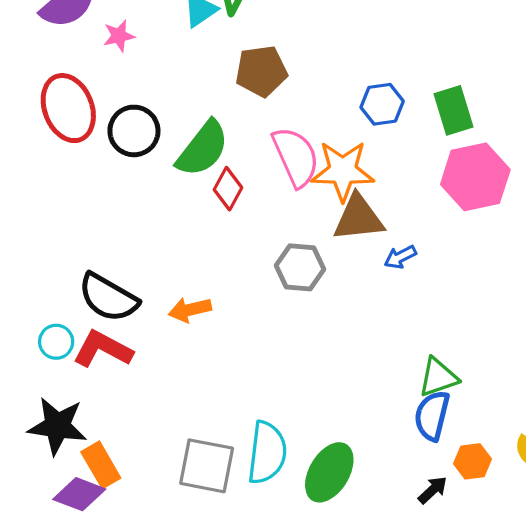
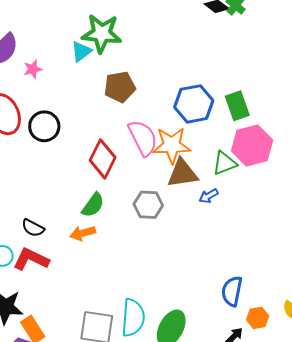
blue hexagon: (382, 104) -> (194, 104), size x1.5
green semicircle: (203, 149) -> (93, 205), moved, size x0.7
red diamond: (228, 189) -> (103, 159), size x1.5
black semicircle: (108, 298) -> (33, 228), size x0.6
green triangle: (438, 377) -> (225, 163), moved

